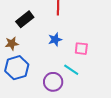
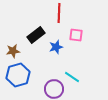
black rectangle: (25, 19) -> (36, 35), moved
pink square: (81, 49) -> (76, 35), moved

